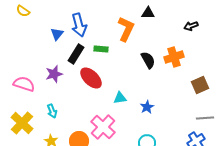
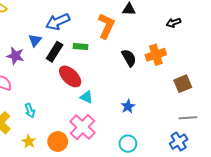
blue arrow: (79, 25) -> (58, 22), turned 80
blue triangle: (57, 34) -> (35, 40), moved
purple star: (54, 74) -> (15, 56), moved, turned 30
cyan triangle: (120, 98) -> (87, 97), moved, turned 32

